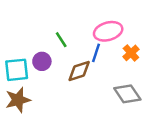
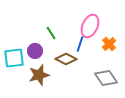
pink ellipse: (108, 31) -> (90, 26), turned -50
brown diamond: (79, 71) -> (66, 59), turned 45
brown star: (18, 100) -> (39, 75), moved

